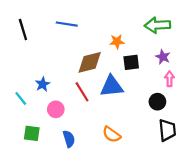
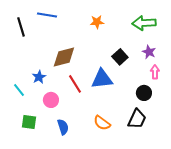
blue line: (67, 24) -> (47, 15), moved
orange star: (117, 42) -> (97, 22), moved
brown diamond: (90, 62) -> (64, 57), moved
black square: (131, 62) -> (120, 57), turned -35
black trapezoid: (167, 130) -> (137, 119), moved, turned 30

